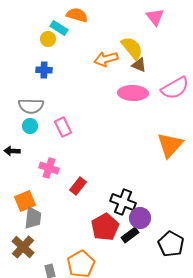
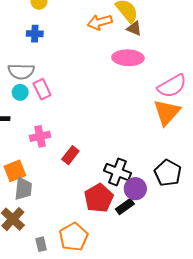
pink semicircle: (175, 88) -> (172, 86), moved
pink rectangle: (63, 127) -> (42, 89), moved
pink cross: (49, 168) -> (40, 136), turned -30
black pentagon: (171, 244) -> (168, 173), moved

